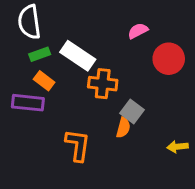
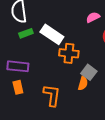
orange rectangle: (44, 81) -> (18, 87), moved, turned 40

